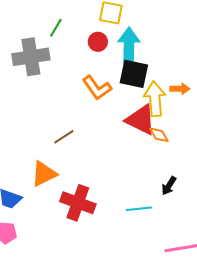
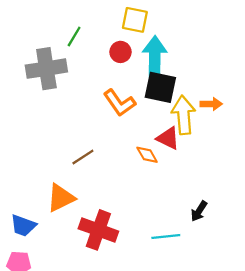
red triangle: (141, 120) -> (168, 138), size x0.7
orange diamond: (159, 135) -> (147, 155), moved

